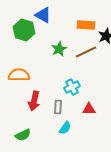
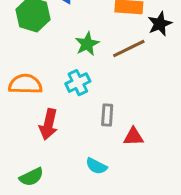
cyan cross: (72, 87) -> (78, 83), moved
gray rectangle: (58, 107) -> (107, 115), moved
cyan semicircle: (65, 128) -> (96, 166), turned 80

